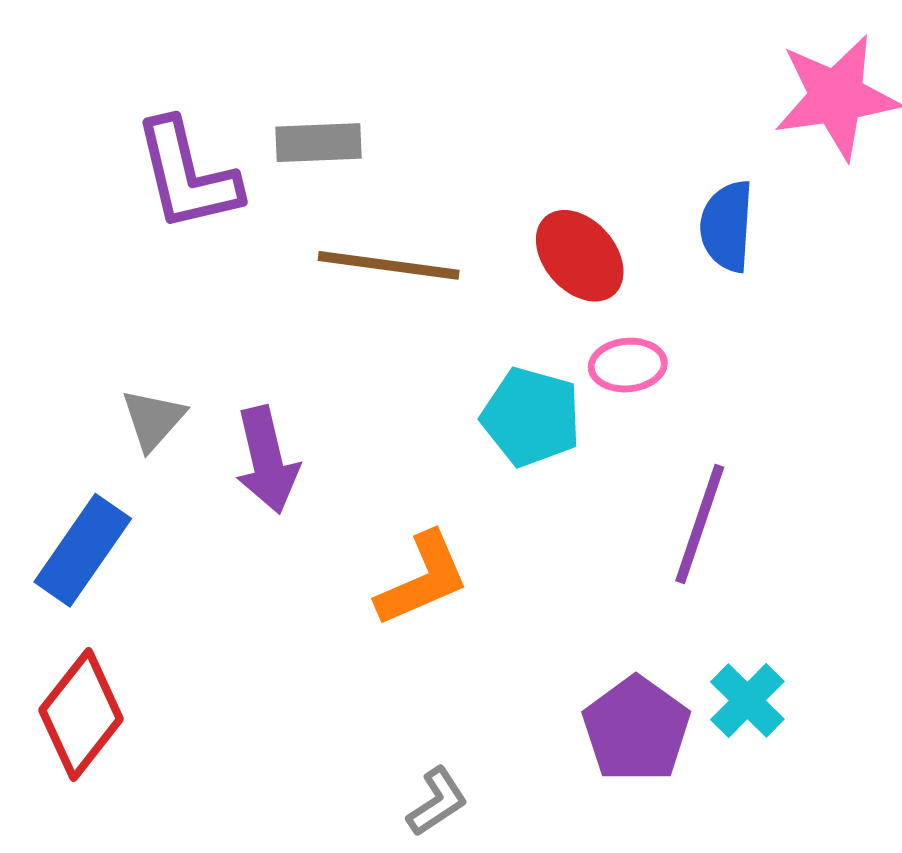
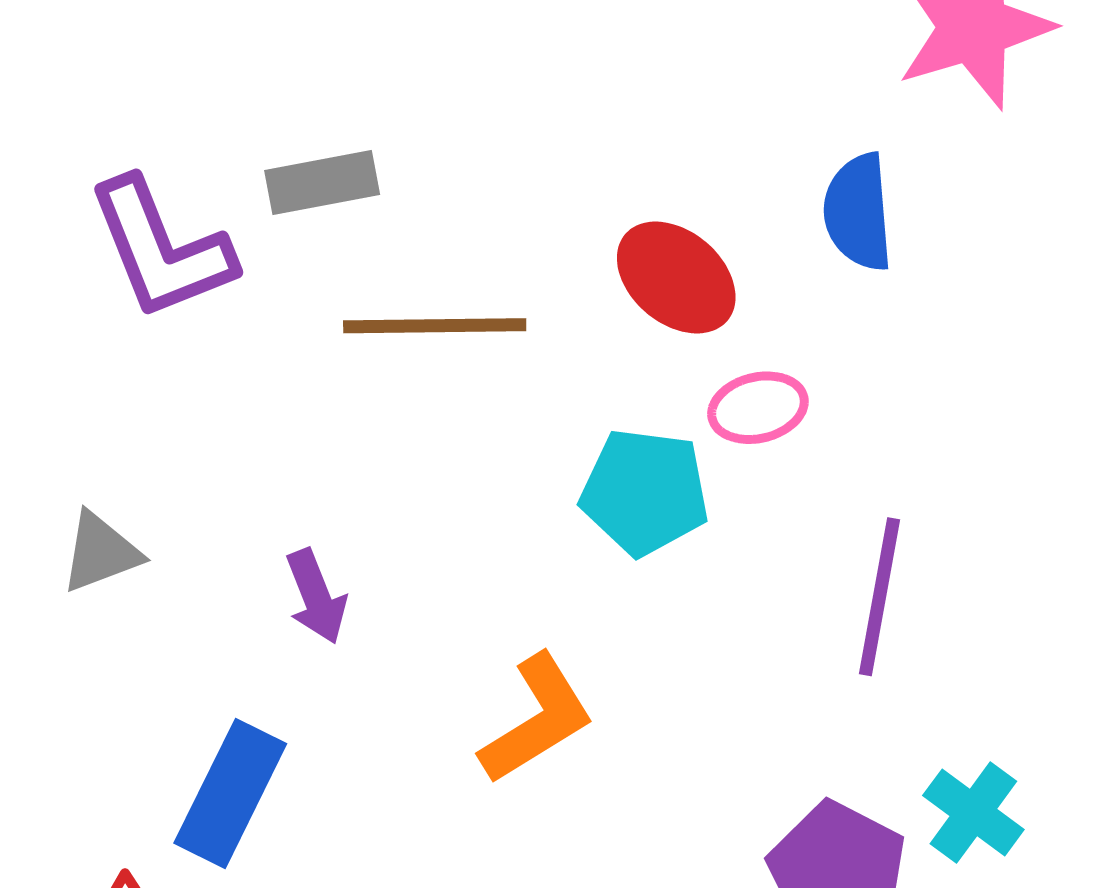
gray triangle: (153, 420) -> (101, 552), moved, turned 36
purple arrow: (267, 460) -> (316, 597), size x0.7
blue rectangle: (83, 550) -> (230, 793), moved

